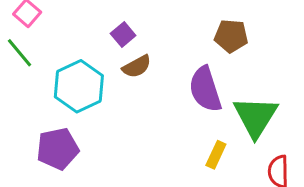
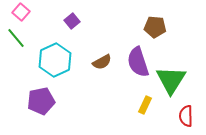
purple square: (123, 34) -> (72, 21), moved
brown semicircle: (137, 66) -> (102, 62), moved

